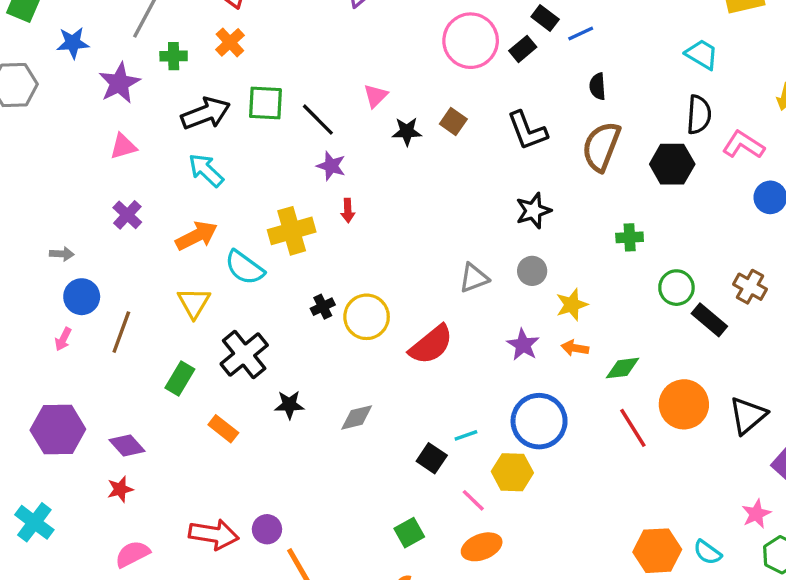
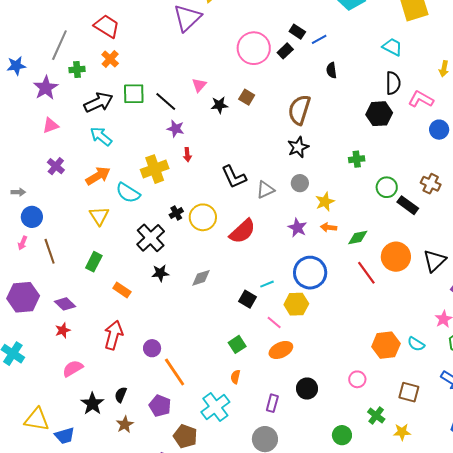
black L-shape: (527, 131) -> (234, 177), moved
brown semicircle: (601, 146) -> (299, 110), moved
brown line: (121, 332) -> (50, 251), moved, turned -35
black cross: (244, 355) -> (151, 238), moved
red arrow: (214, 534) -> (113, 335), moved, turned -80

